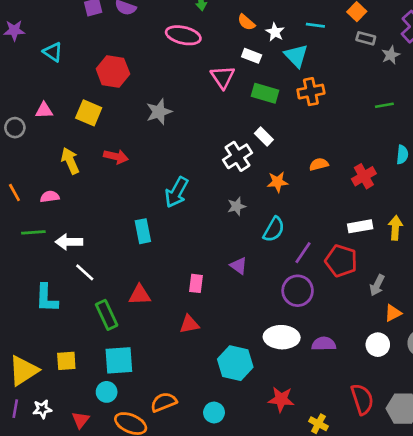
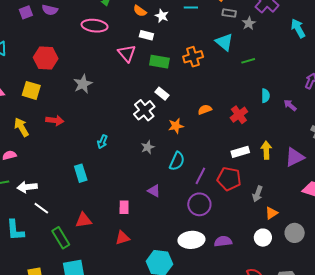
cyan triangle: (296, 56) -> (224, 42), moved
cyan arrow: (177, 192) -> (102, 142), size x0.6

